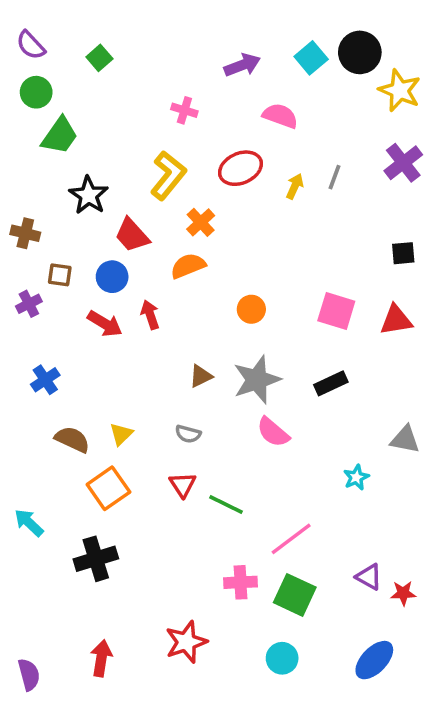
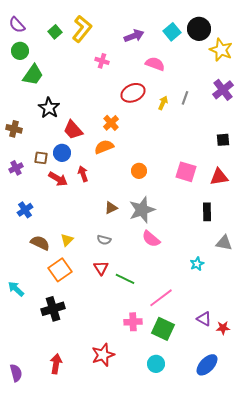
yellow L-shape: (168, 175) -> (82, 29), moved
brown square: (60, 275) -> (41, 158), moved
black rectangle: (331, 383) -> (207, 212), moved, turned -66

